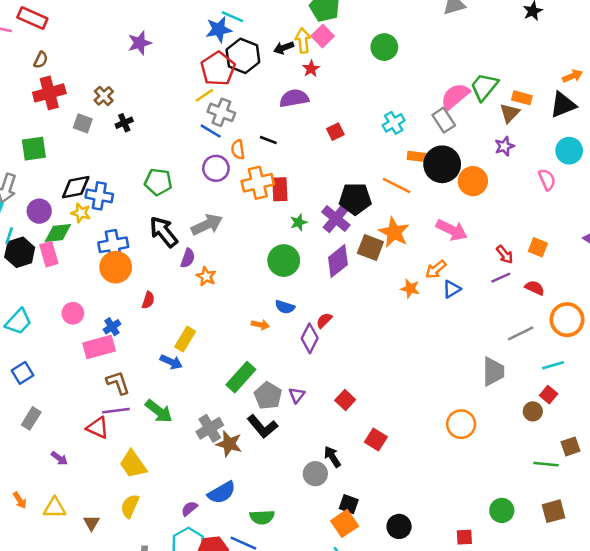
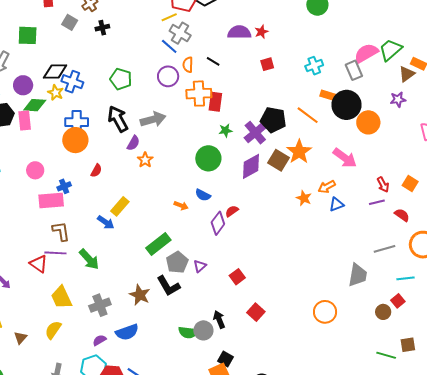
red star: (311, 69) -> (261, 32), moved
gray cross: (210, 428) -> (100, 305), moved
green semicircle: (262, 517) -> (188, 332), moved

